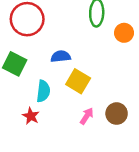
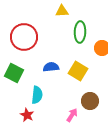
yellow square: (78, 81) -> (78, 71), moved
brown circle: (117, 114) -> (90, 101), moved

